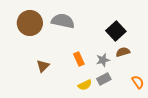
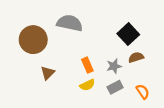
brown circle: (30, 23) -> (33, 40), moved
orange semicircle: (138, 82) -> (143, 92), moved
yellow semicircle: (85, 85) -> (87, 85), moved

